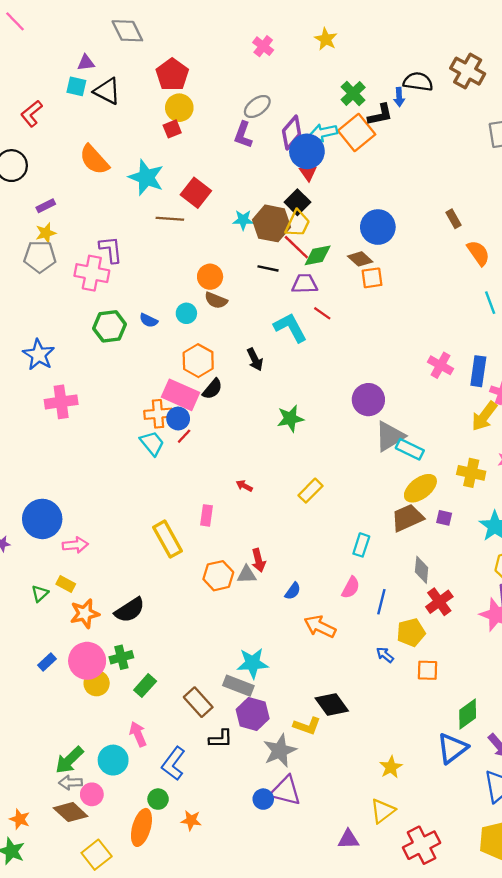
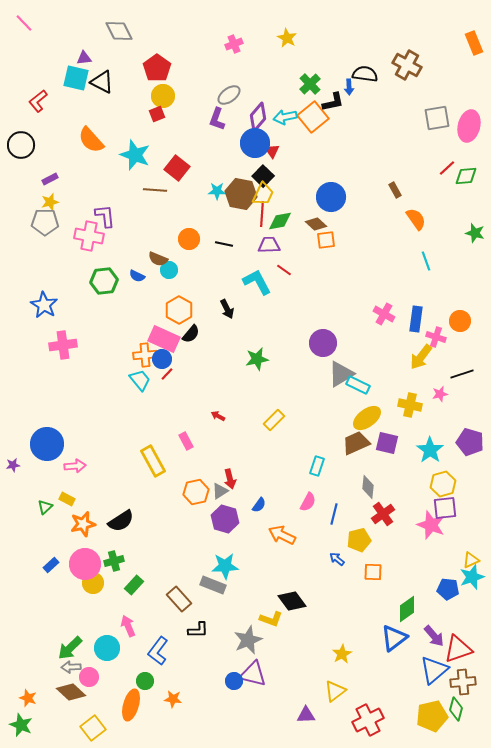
pink cross: (263, 46) -> (234, 44), turned 30
cyan square: (76, 86) -> (76, 78), size x1.5
blue circle: (307, 151) -> (255, 143), moved
red line: (296, 247) -> (262, 214), turned 50
black line: (268, 268) -> (224, 244), moved
brown semicircle: (216, 300) -> (158, 259), moved
pink rectangle: (206, 515) -> (186, 441), turned -36
purple square: (444, 518) -> (387, 443), size x1.6
gray triangle: (247, 575) -> (220, 491), turned -30
purple hexagon: (253, 714) -> (225, 519), moved

